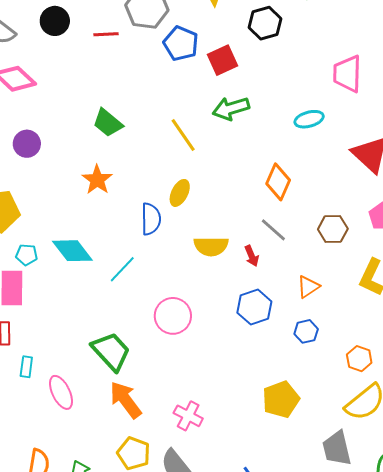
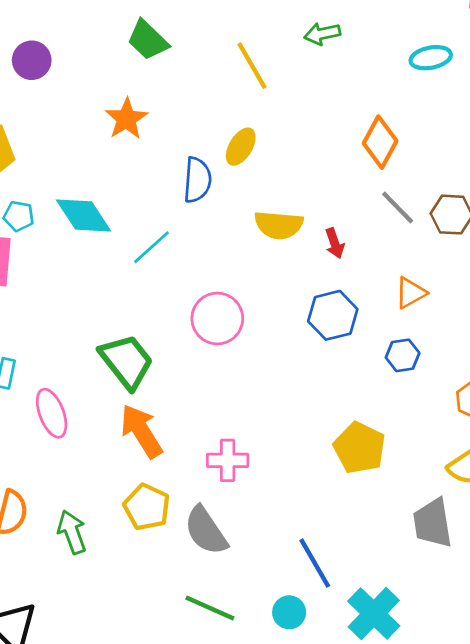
green arrow: (231, 108) -> (322, 34), size x0.7
gray line: (273, 230) -> (398, 207), moved
yellow pentagon: (281, 399) -> (359, 448), turned -30
pink cross: (188, 416) -> (228, 460), turned -32

